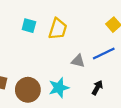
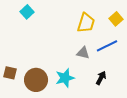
cyan square: (29, 26) -> (27, 12), moved, turned 32
yellow trapezoid: (58, 29) -> (86, 23), moved

